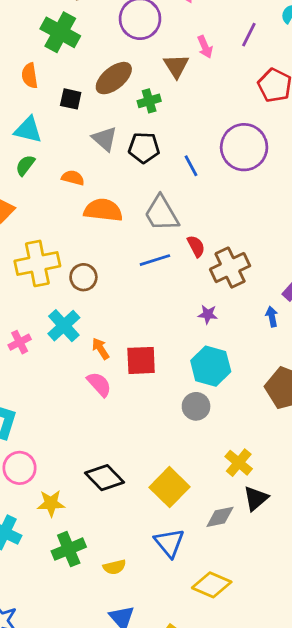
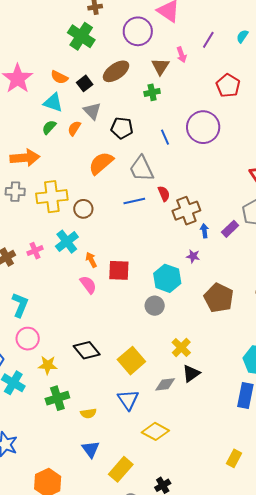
purple line: (249, 35) -> (208, 40), moved
orange semicircle: (30, 76) -> (59, 77), moved, turned -60
black square: (71, 99) -> (85, 83), turned 35
green cross: (149, 101) -> (152, 92), moved
gray triangle: (105, 139) -> (92, 111), moved
black pentagon: (144, 148) -> (122, 128), moved
orange semicircle: (73, 178) -> (74, 128), moved, turned -77
orange semicircle: (103, 210) -> (101, 163), turned -52
purple star: (208, 314) -> (193, 256), moved
blue arrow: (272, 317) -> (204, 231), moved

